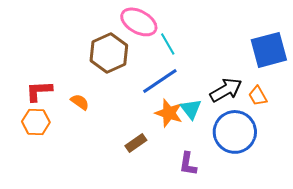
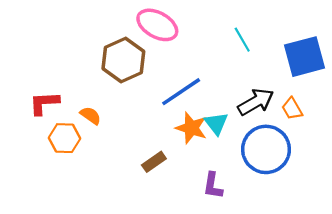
cyan line: (168, 44) -> (242, 40), moved
orange hexagon: (36, 122) -> (65, 138), moved

